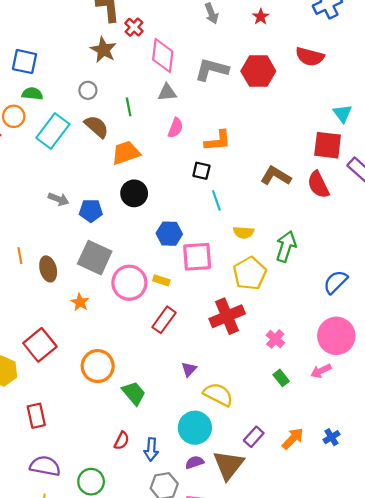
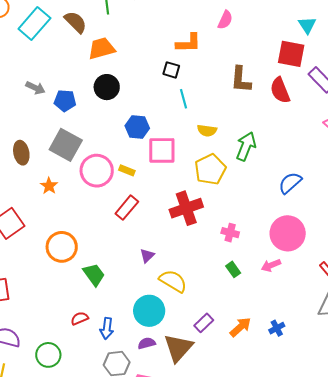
pink semicircle: (175, 128) -> (225, 20), moved
brown L-shape: (276, 176) -> (241, 80), turned -120
pink cross: (275, 339) -> (230, 233), turned -30
red semicircle: (122, 441) -> (80, 318), turned -144

